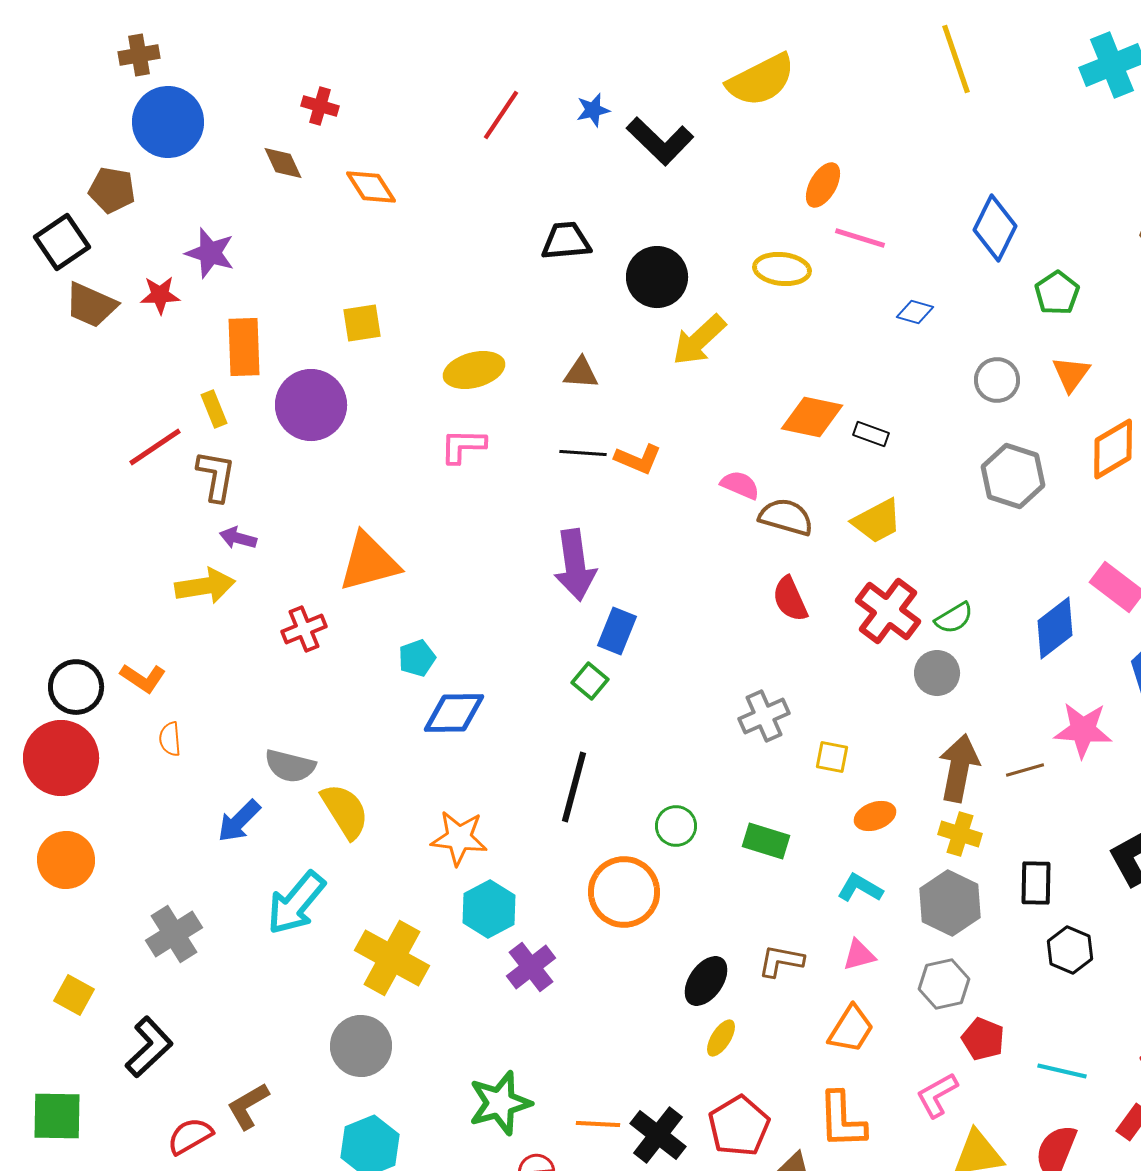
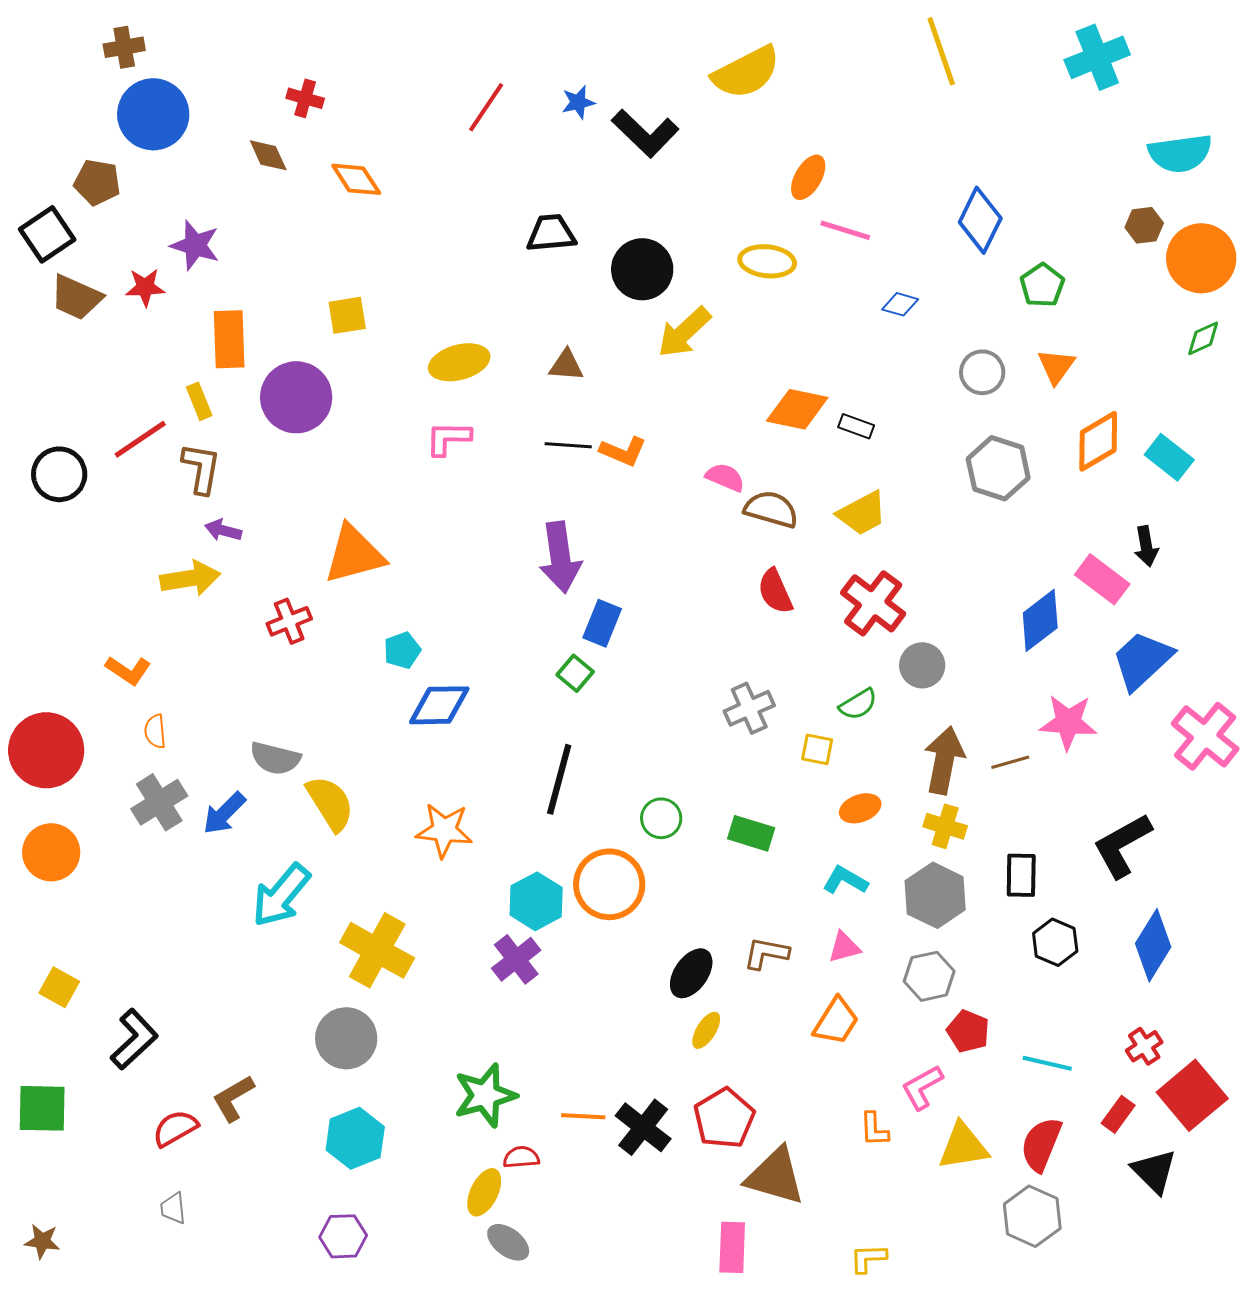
green semicircle: (954, 618) -> (858, 704), moved
black circle: (76, 687) -> (59, 474), moved
cyan hexagon: (489, 909) -> (536, 901), moved
gray cross: (174, 934) -> (159, 802), moved
orange L-shape: (842, 1120) -> (874, 1129), moved, size x0.6

